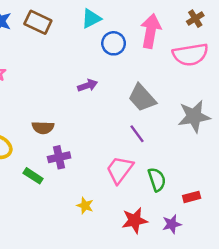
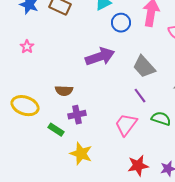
purple arrow: (88, 85) -> (100, 57), size x1.8
green semicircle: (157, 180) -> (161, 119), moved, turned -54
yellow star: (85, 206) -> (81, 154), moved, size x1.6

